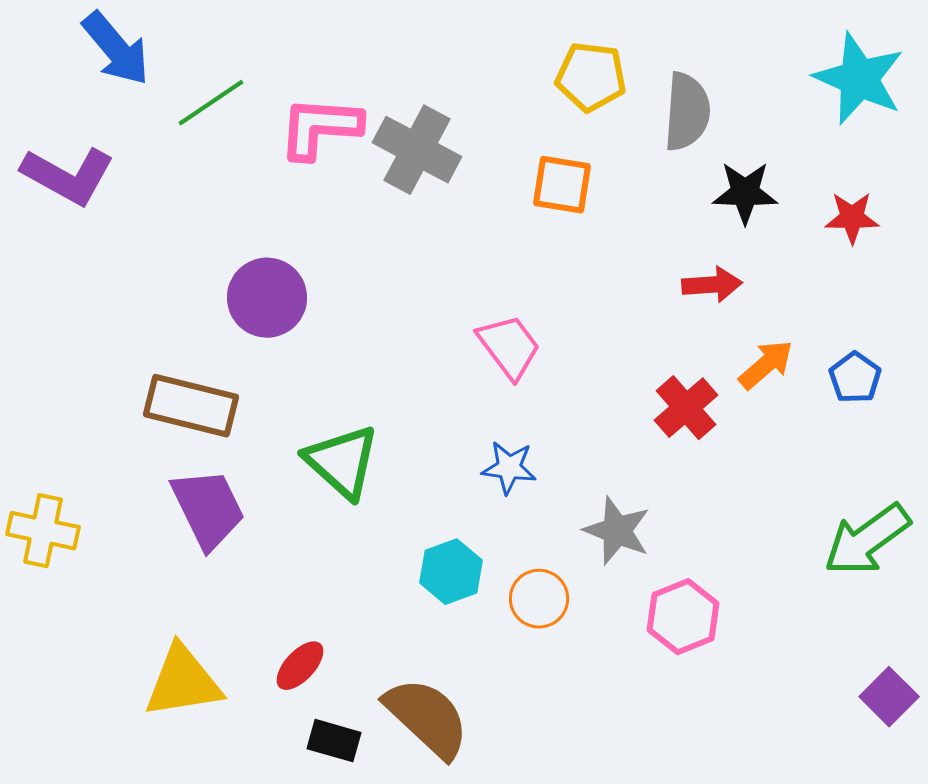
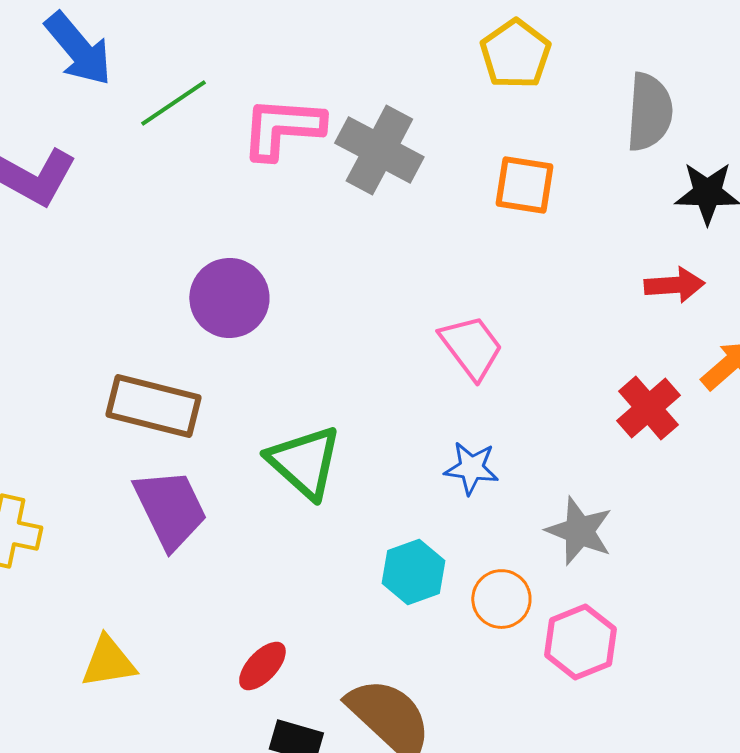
yellow pentagon: (591, 77) -> (515, 54), moved, turned 30
pink hexagon: (683, 617) -> (580, 642), moved
yellow triangle: (183, 682) -> (108, 662), moved, size x0.7

